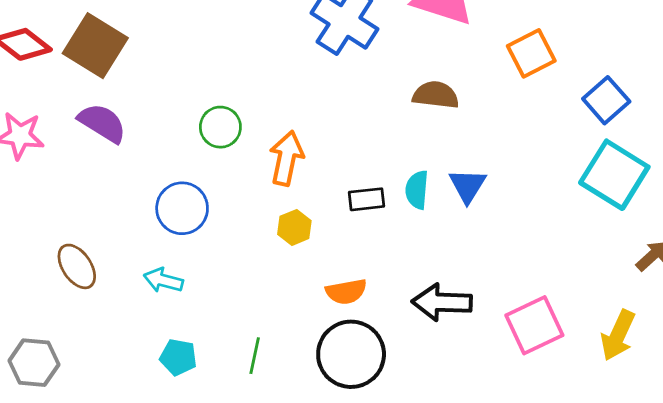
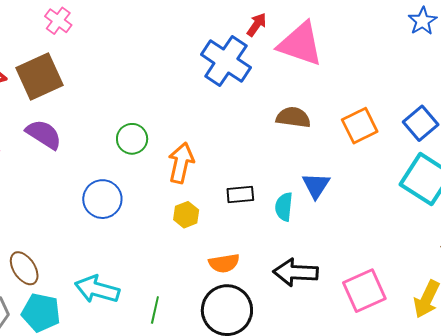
brown square: (95, 46) -> (39, 76), turned 33
orange square: (531, 53) -> (360, 126), moved
cyan semicircle: (417, 190) -> (284, 207), moved
brown ellipse: (77, 266) -> (24, 268), moved
cyan arrow: (163, 280) -> (97, 289), moved, size x1.5
cyan pentagon: (178, 357) -> (41, 313), moved, size x1.4

